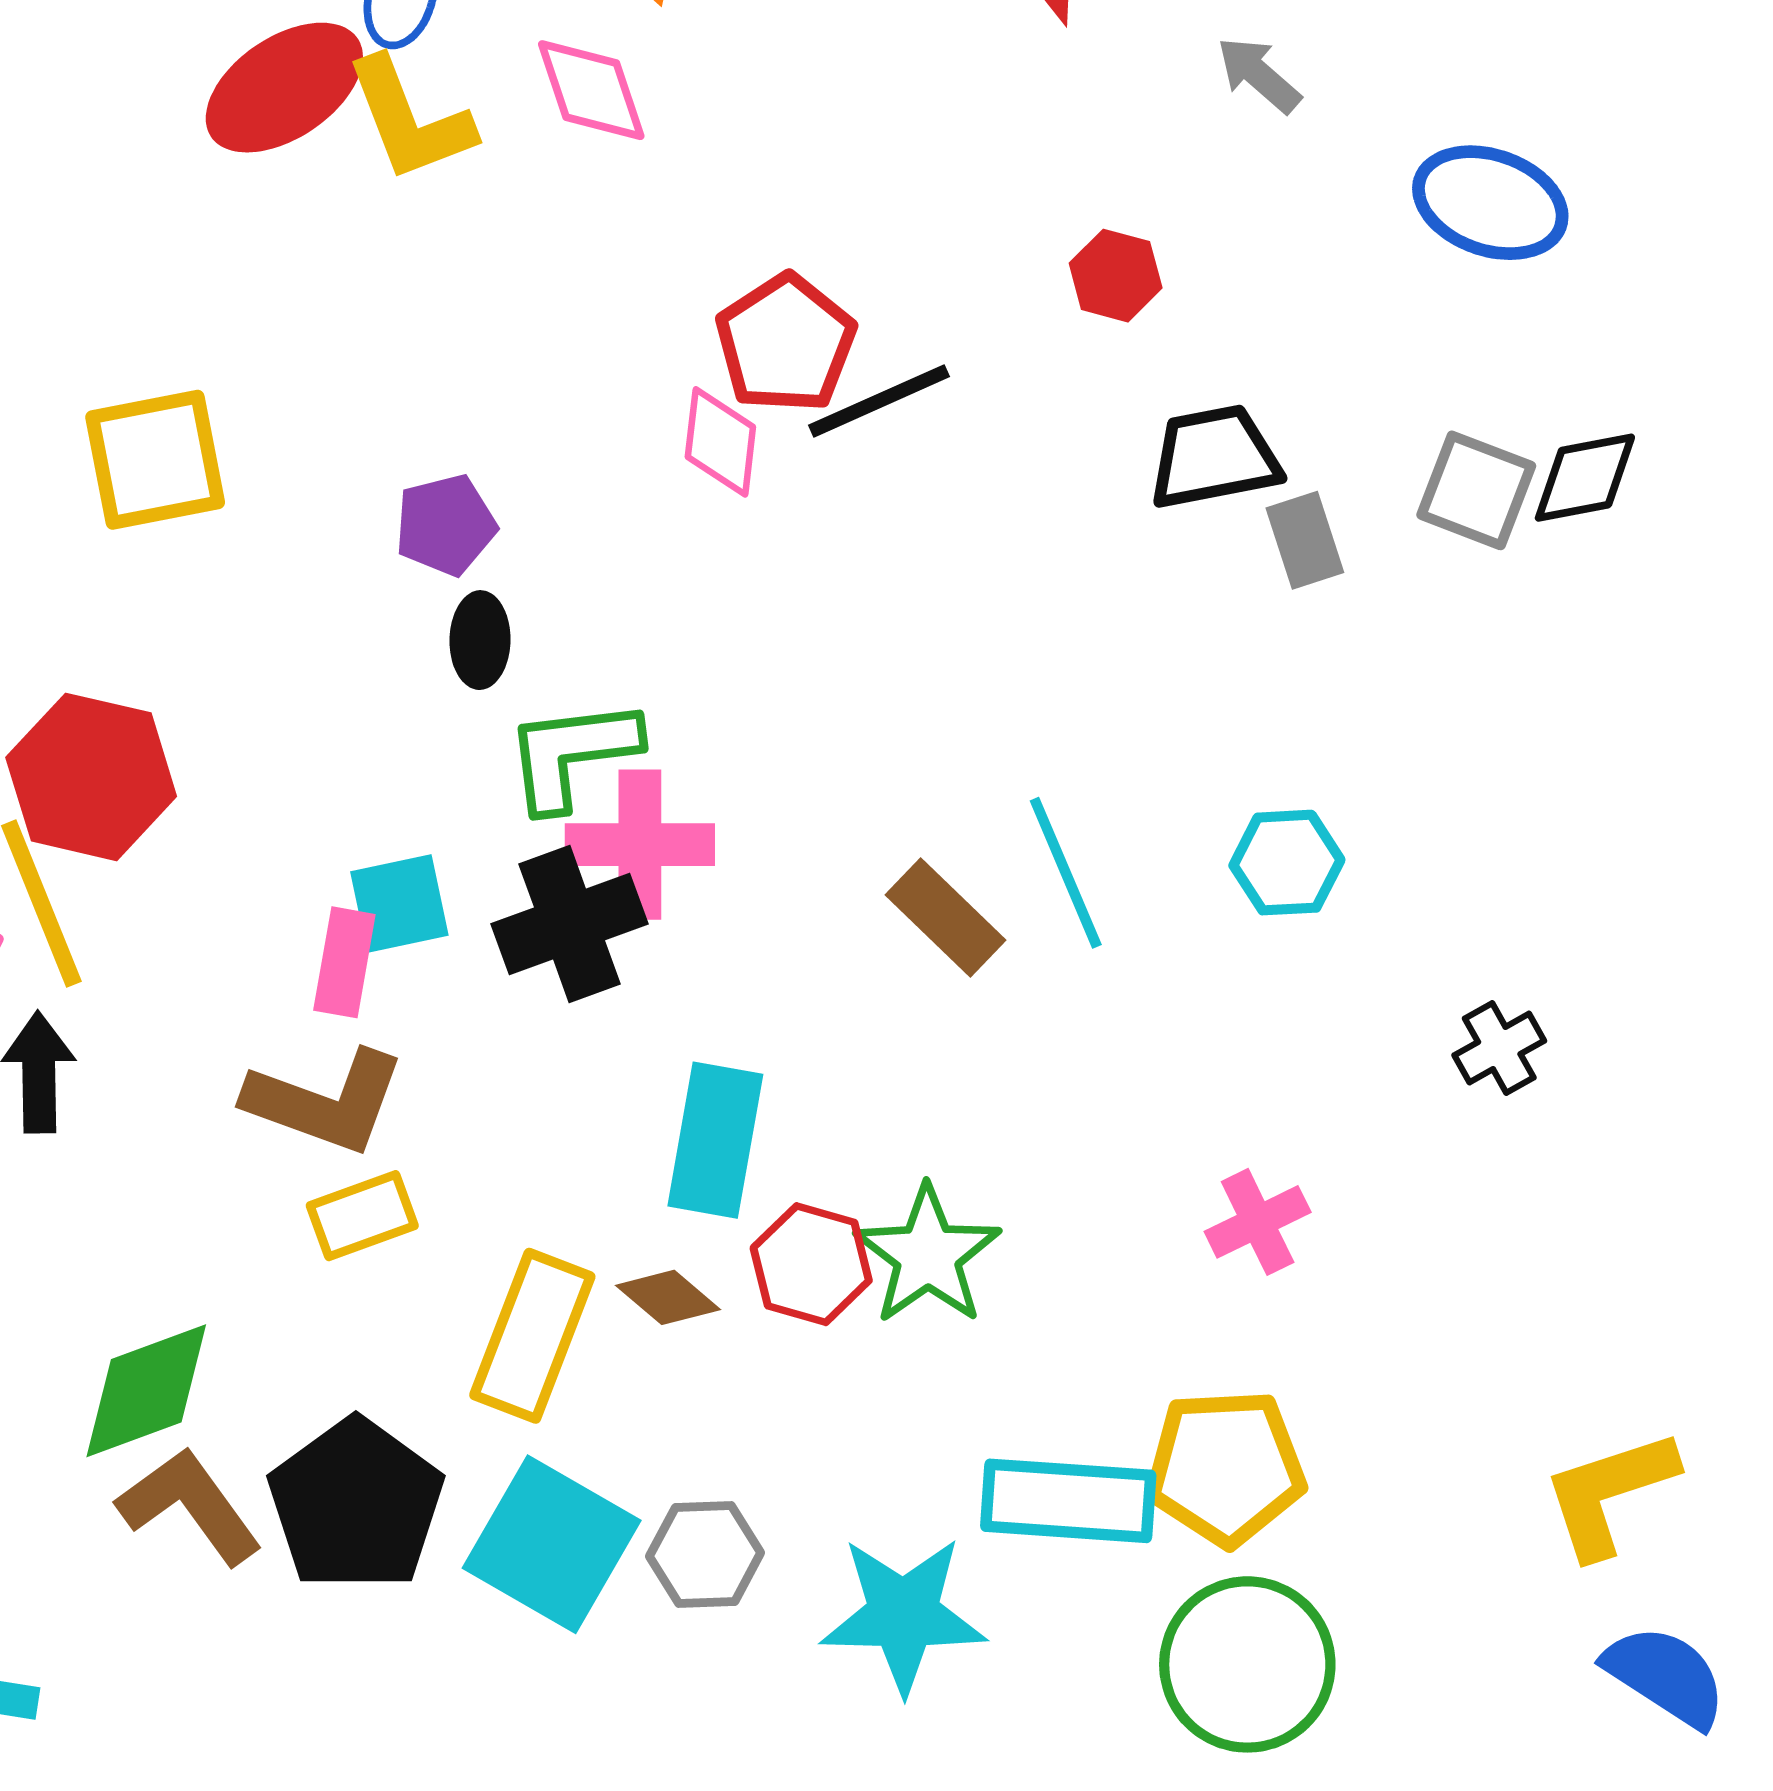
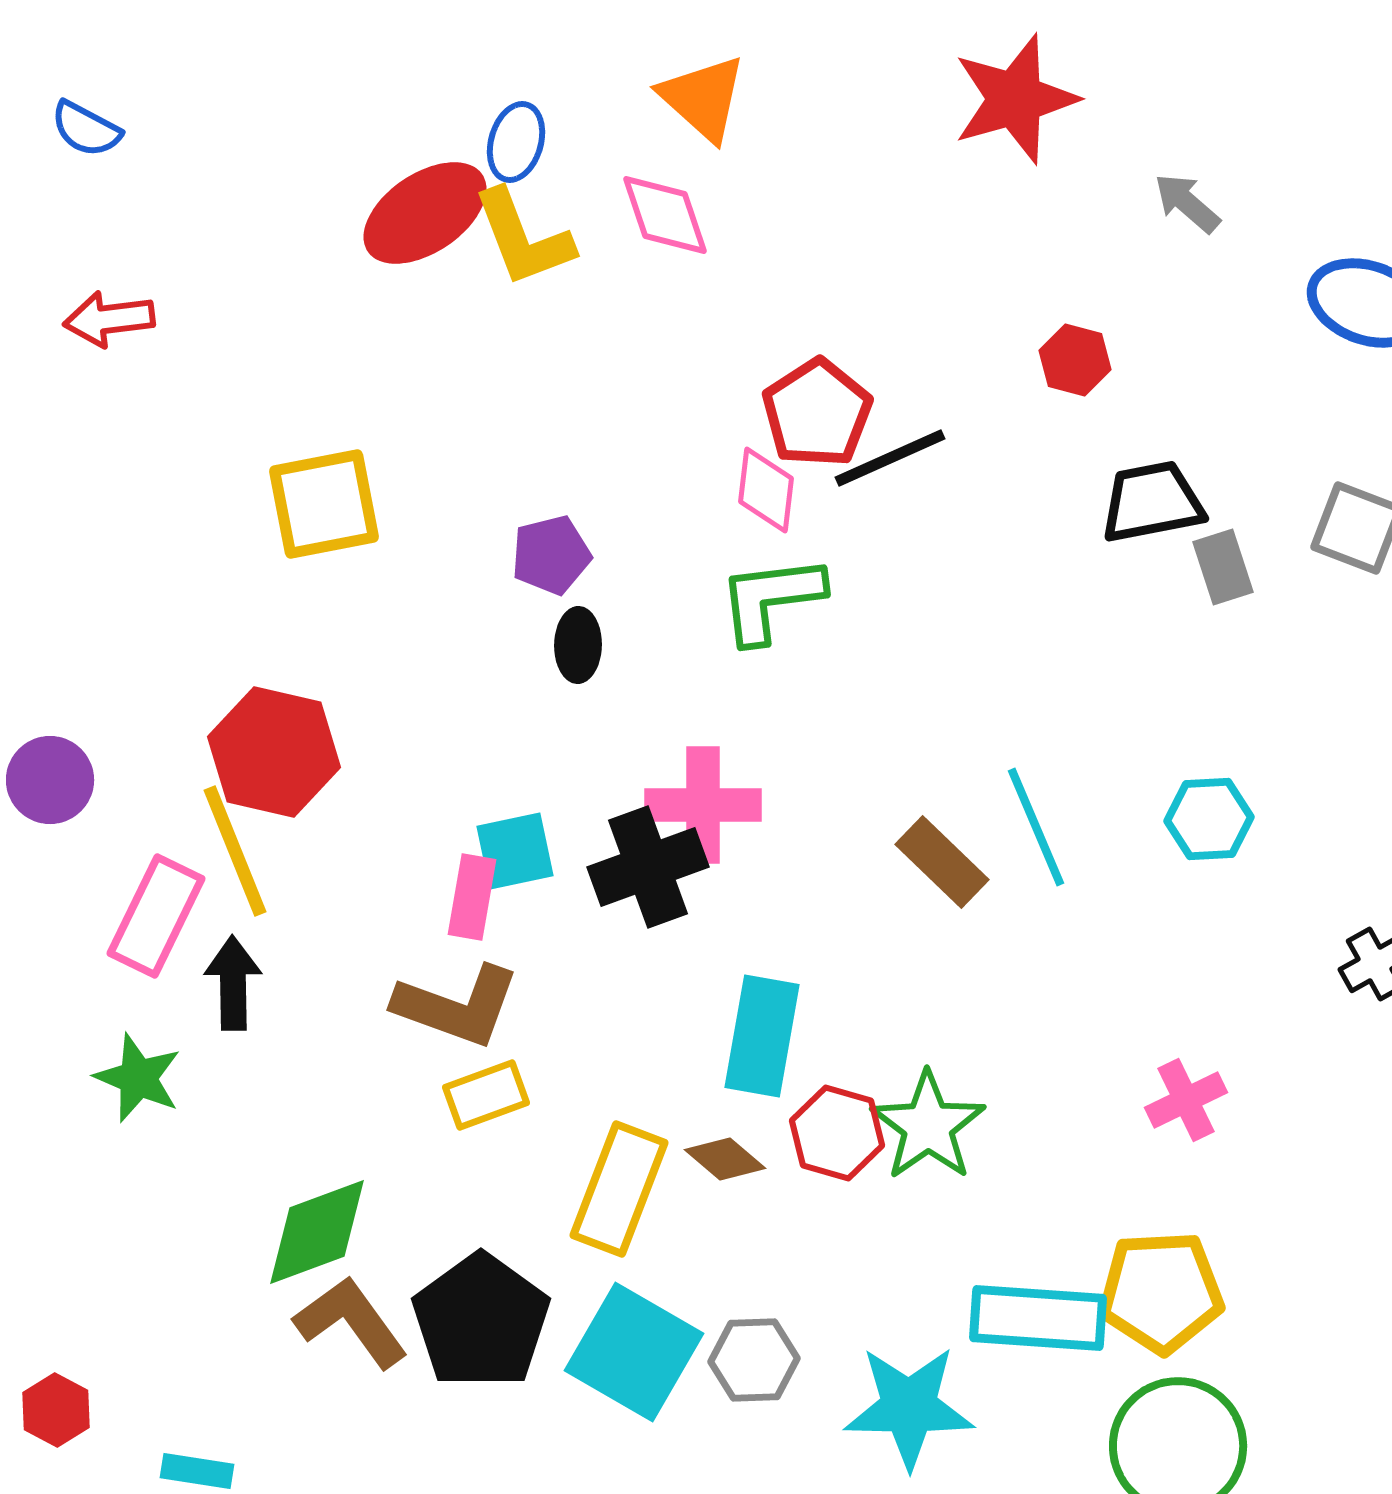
green L-shape: (572, 754) -> (771, 599), moved

